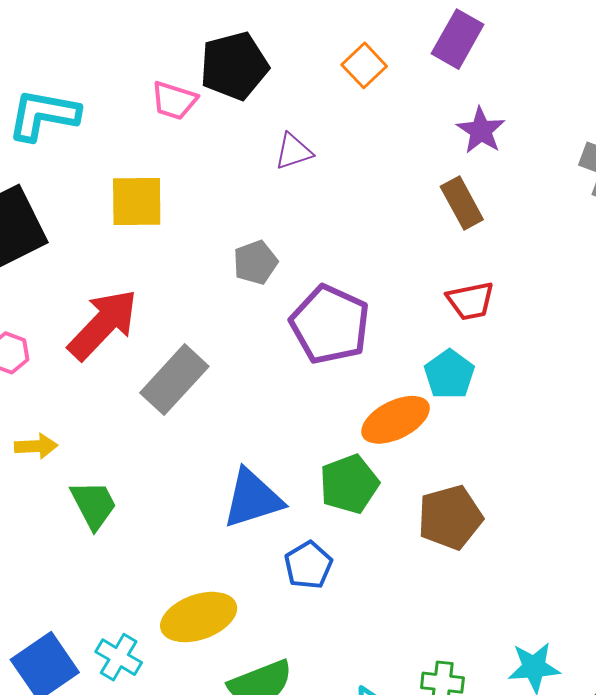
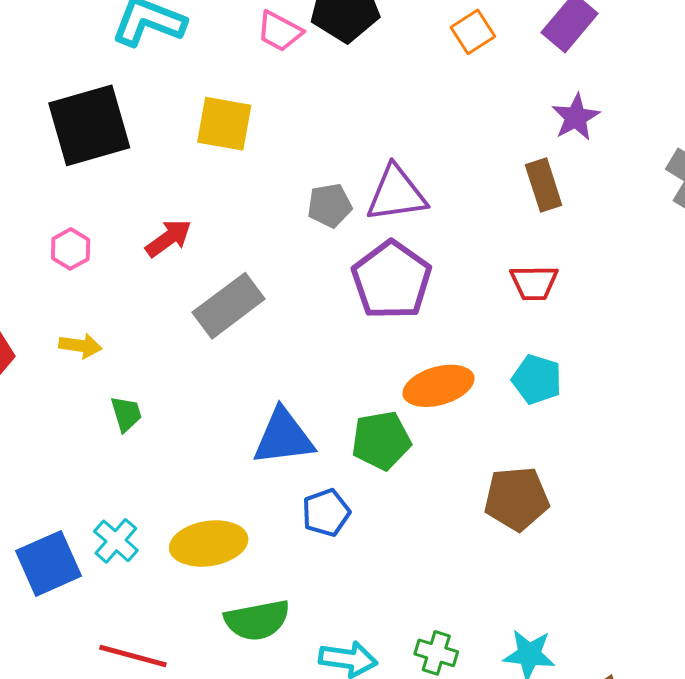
purple triangle: (293, 151) -> (396, 194), moved, size x1.6
red arrow: (103, 324) -> (168, 238), size x0.6
cyan pentagon: (449, 374) -> (537, 379), moved, turned -30
green trapezoid: (94, 505) -> (126, 414), size x0.7
brown pentagon: (450, 517) -> (517, 499), moved
cyan cross: (119, 657) -> (116, 541), moved

